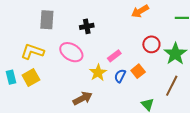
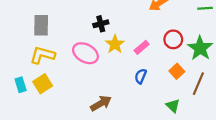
gray rectangle: (47, 20) -> (41, 25), moved
pink rectangle: (114, 56) -> (142, 47), moved
orange square: (138, 71) -> (177, 71), moved
yellow star: (98, 73) -> (115, 44), moved

